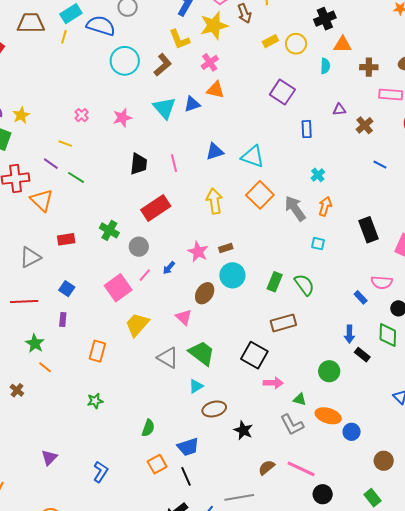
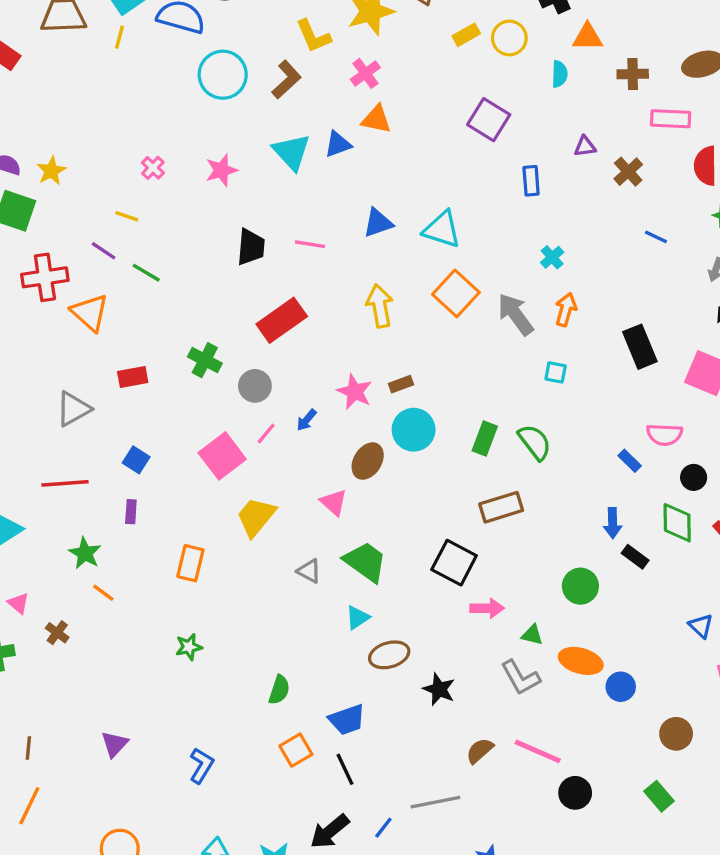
pink line: (174, 163) -> (310, 244), turned -66
gray triangle: (168, 358) -> (309, 571), size x0.7

